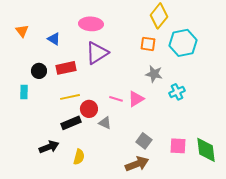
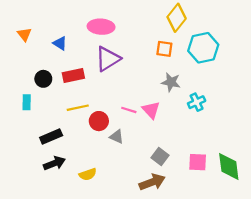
pink triangle: (136, 99) -> (151, 110), turned -42
black rectangle: (71, 123) -> (51, 137), moved
yellow semicircle: (79, 157) -> (88, 174), turned 56

